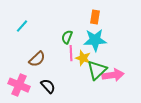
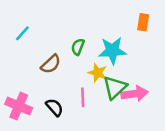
orange rectangle: (95, 17) -> (143, 22), moved
pink line: (71, 53) -> (83, 97), moved
brown semicircle: (37, 59) -> (51, 64), moved

